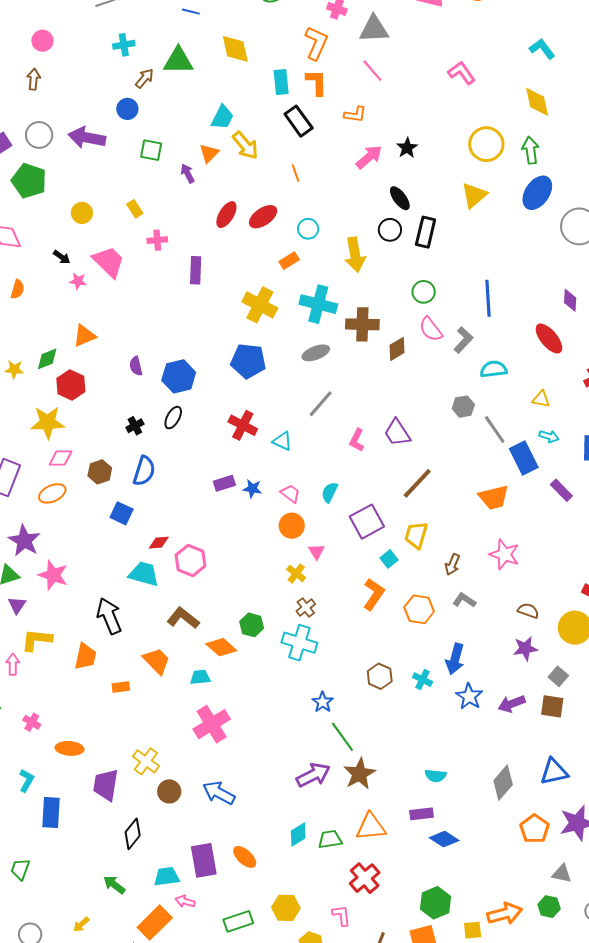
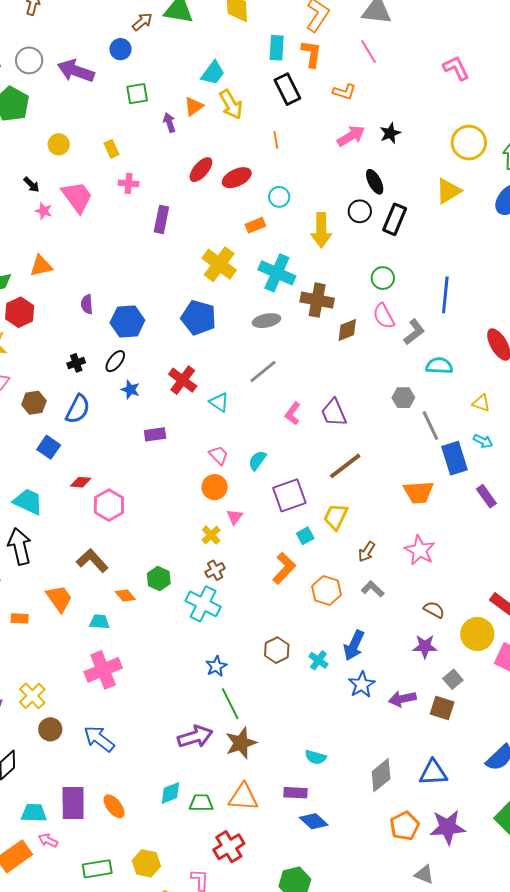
green square: (151, 150) -> (137, 94), turned -30
blue star: (252, 489) -> (130, 390), moved
cyan trapezoid: (144, 574) -> (28, 502), moved
orange diamond: (221, 647) -> (125, 596), size x0.7

